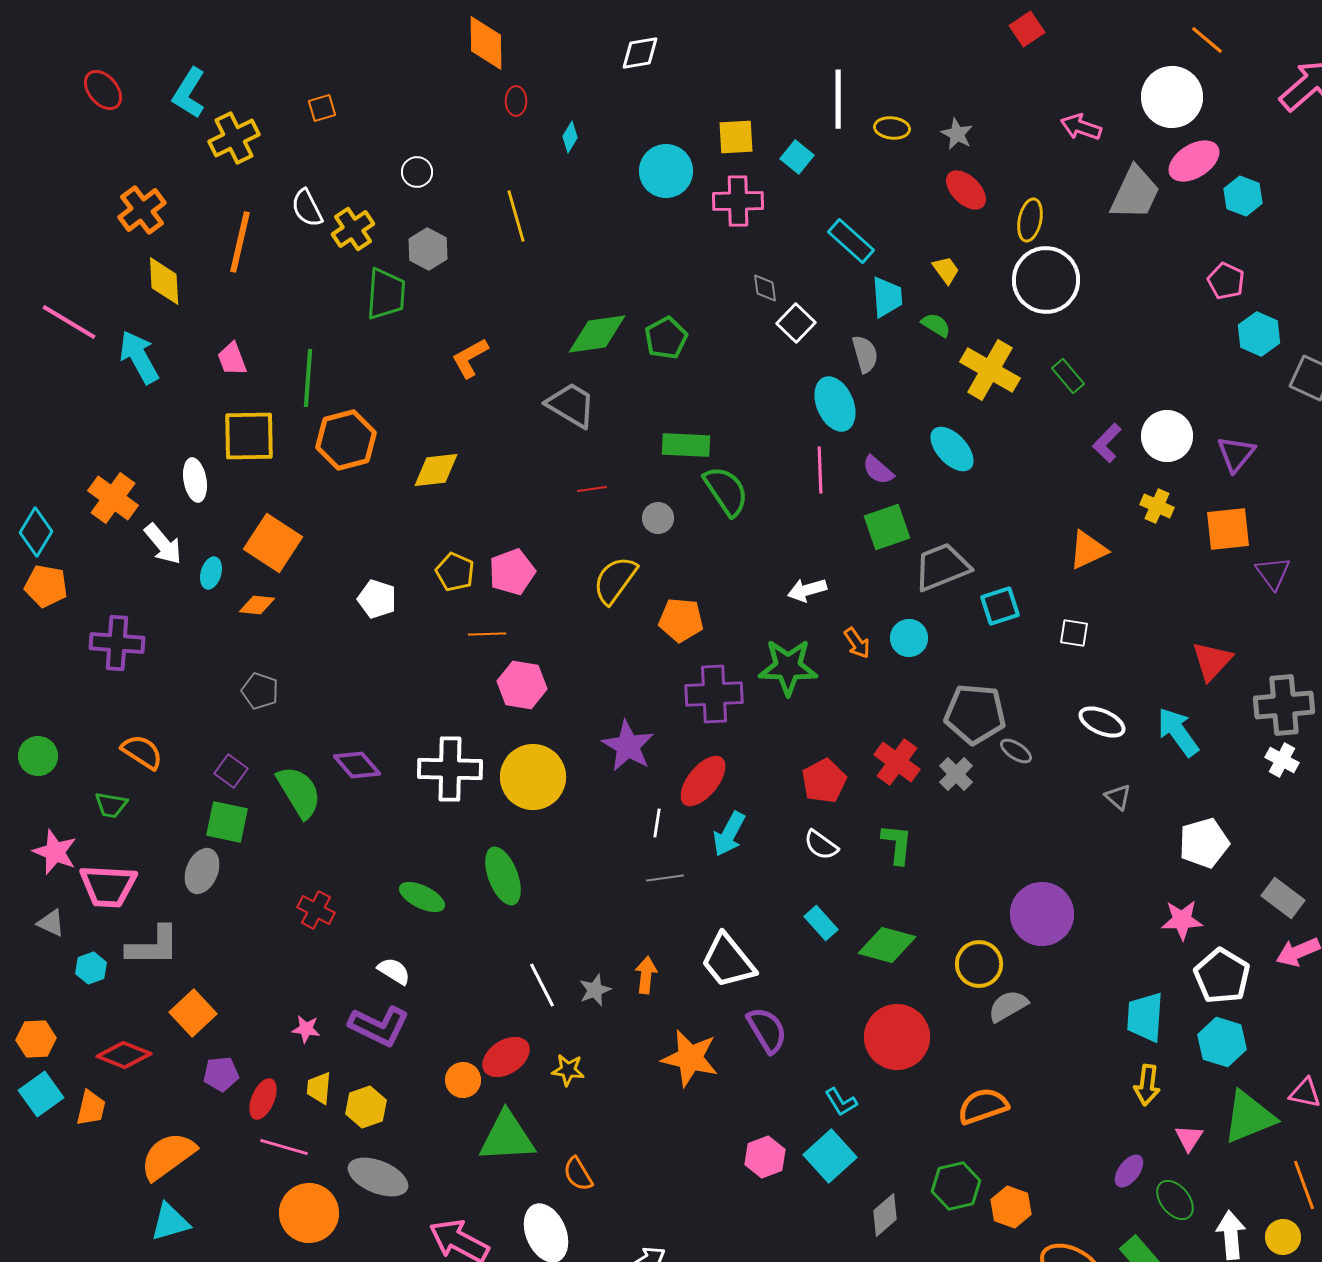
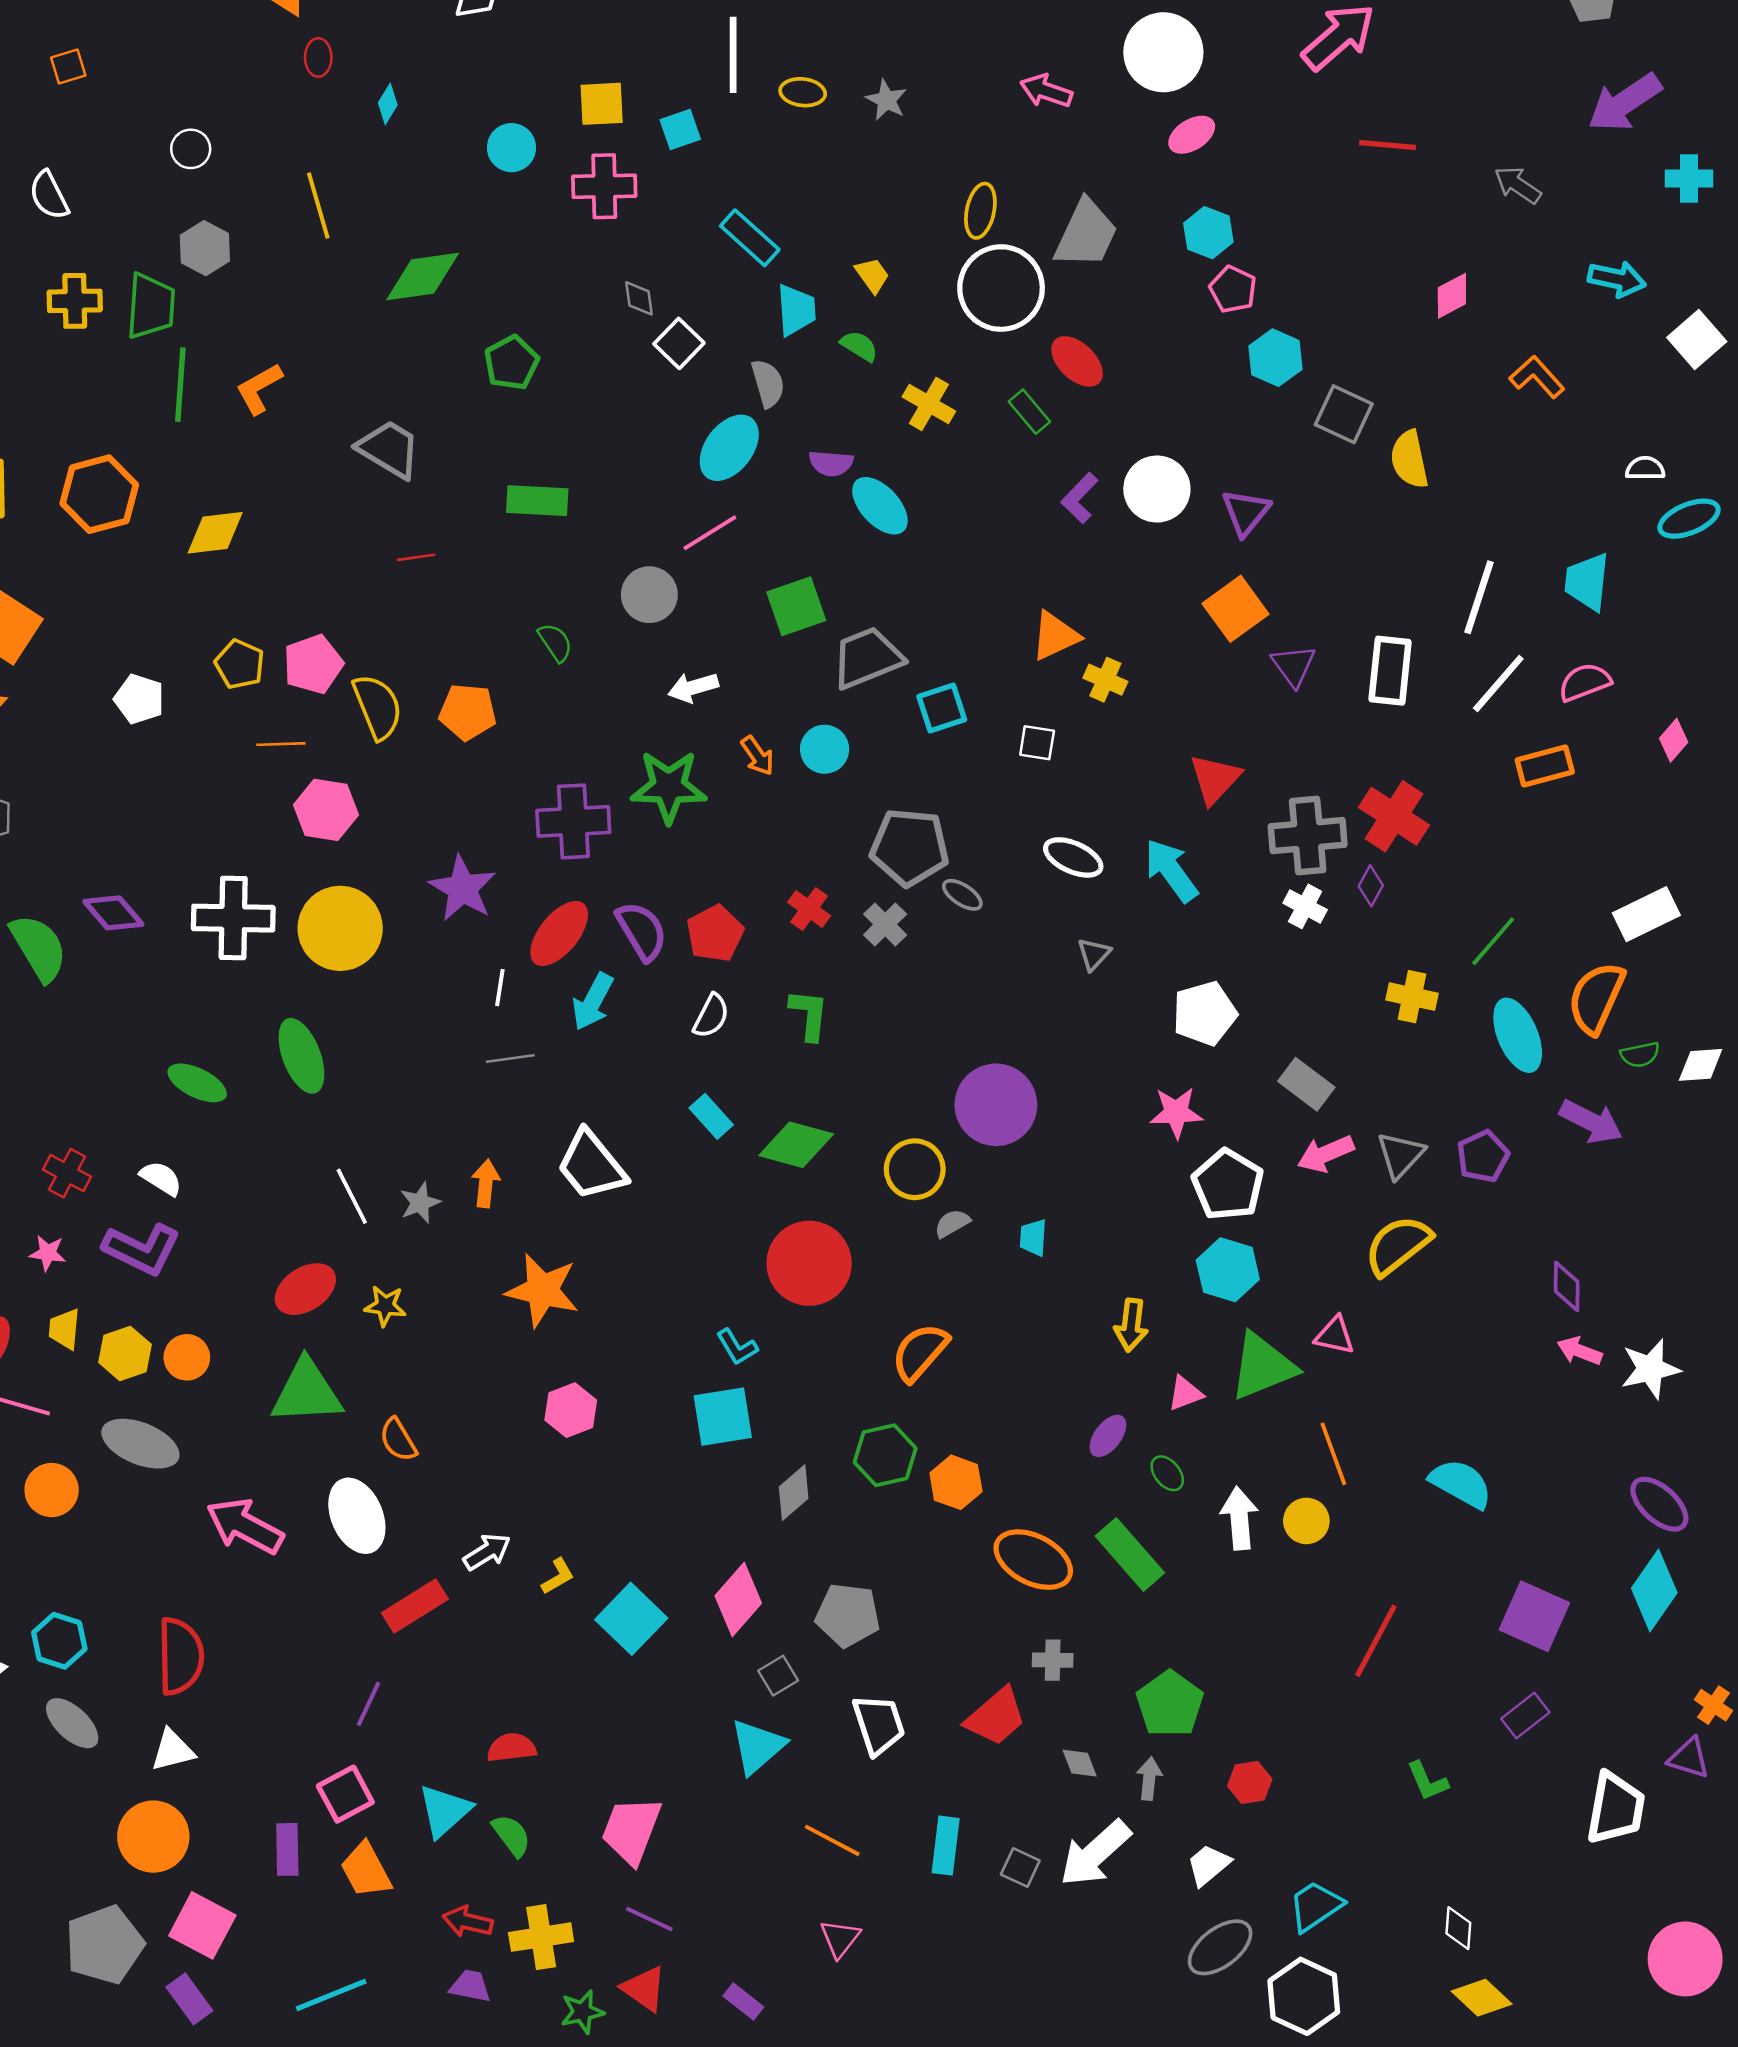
cyan square: (797, 157) -> (680, 130), turned 32
pink ellipse: (1194, 161) -> (1192, 135), size x0.7
cyan circle: (666, 171) -> (511, 148), size x0.7
red ellipse: (966, 190) -> (1077, 361), moved
gray trapezoid: (1135, 193) -> (1086, 234), moved
cyan hexagon: (1243, 196) -> (1208, 233), moved
yellow cross: (353, 229) -> (75, 301), moved, turned 33
green diamond: (597, 334) -> (423, 276), moved
yellow cross: (990, 370) -> (929, 404), size x0.7
green line: (308, 378) -> (180, 385), moved
cyan ellipse: (835, 404) -> (729, 448), turned 60
pink line: (820, 470) -> (710, 533), turned 60
purple semicircle: (878, 470) -> (831, 463), moved, turned -36
green semicircle: (726, 491) -> (555, 642), moved, size x0.6
yellow cross: (1157, 506) -> (1105, 680), moved
gray circle: (658, 518) -> (649, 595), moved, size x1.4
orange square: (1228, 529) -> (1236, 609), turned -30
yellow semicircle: (615, 580) -> (378, 707), moved, turned 122
orange pentagon: (681, 620) -> (468, 712), moved
red cross: (897, 762) -> (809, 909), size x0.7
gray triangle: (1118, 797) -> (1094, 954), turned 32
white semicircle: (821, 845) -> (711, 1016), turned -99
red cross: (316, 910) -> (67, 1173), moved
gray semicircle: (1008, 1006) -> (952, 1223), size x0.7
cyan trapezoid: (1145, 1017) -> (1033, 1238), moved, size x0.6
purple semicircle: (767, 1030) -> (642, 931), moved
orange circle: (463, 1080) -> (187, 1357), moved
orange semicircle: (983, 1106) -> (920, 1352), turned -30
pink triangle: (1189, 1138) -> (1185, 1393), turned 36
cyan square: (830, 1156) -> (723, 1417), turned 33
pink hexagon: (765, 1157) -> (571, 1410), moved
green ellipse: (1175, 1200) -> (1167, 1473), size x0.7
orange circle: (309, 1213) -> (52, 1490), size x0.7

